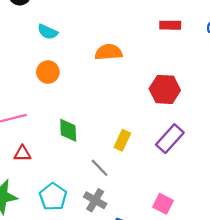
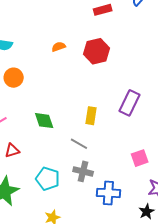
orange semicircle: (109, 52) -> (59, 47), size x0.6
red hexagon: (165, 89) -> (97, 51), moved
pink square: (163, 204) -> (140, 158), turned -30

